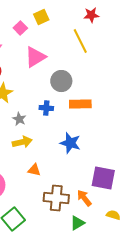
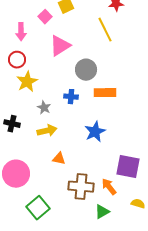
blue star: (70, 143) -> (95, 132), turned 30

